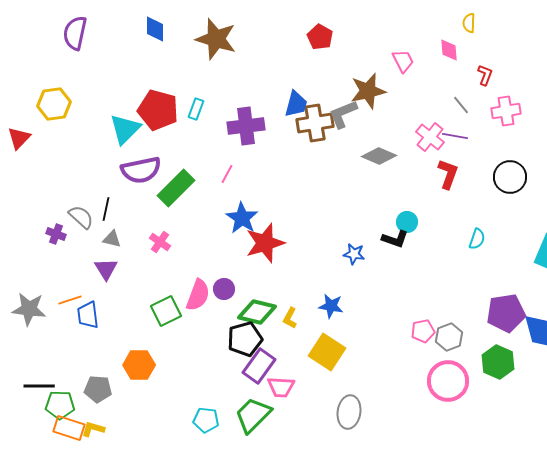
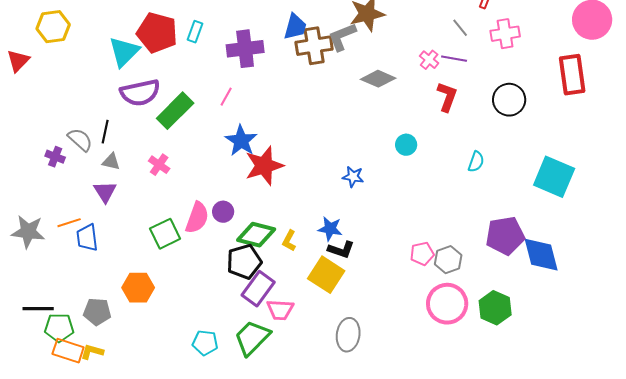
pink cross: (430, 137) -> (429, 60), size x0.7
black L-shape: (395, 239) -> (341, 250), moved
green hexagon: (498, 362) -> (495, 308), moved

